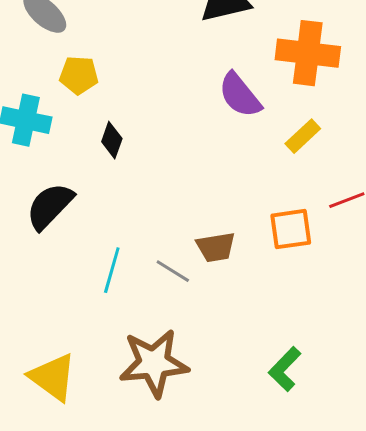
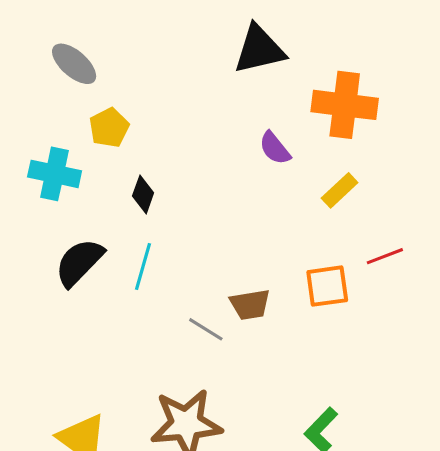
yellow pentagon: (79, 75) -> (109, 128), turned -30
purple semicircle: (240, 95) -> (275, 148), size x0.7
cyan line: (112, 270) -> (143, 267), moved

